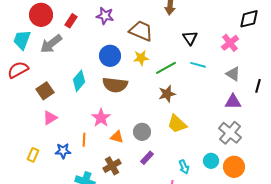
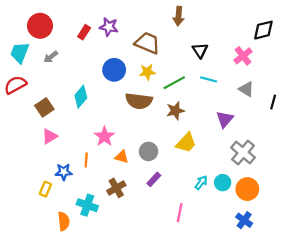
red rectangle: (71, 21) -> (84, 32), moved
gray arrow: (51, 44) -> (51, 57), size x0.6
brown semicircle: (115, 85) -> (139, 101), moved
purple triangle: (233, 102) -> (225, 119), moved, turned -48
yellow trapezoid: (177, 124) -> (186, 143), turned -90
yellow rectangle: (33, 155) -> (45, 189), moved
cyan arrow: (184, 167) -> (201, 183), moved, turned -120

